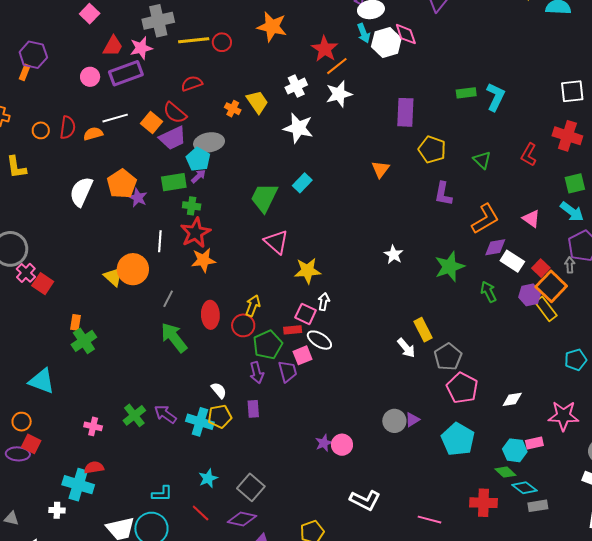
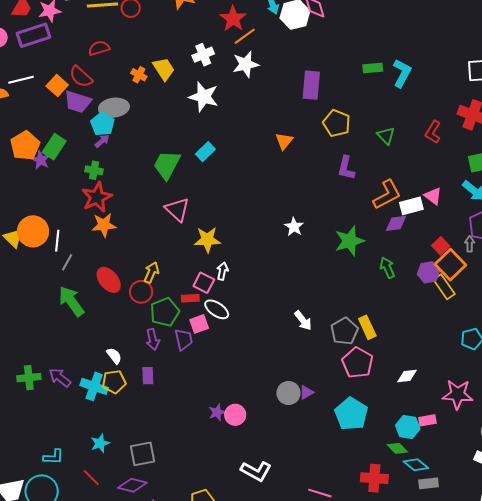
purple trapezoid: (173, 138) -> (78, 102), turned 40
green rectangle: (174, 182) -> (54, 147), moved, turned -50
white line: (160, 241) -> (57, 241), moved
white rectangle: (512, 261) -> (411, 206), moved, turned -50
red ellipse: (210, 315) -> (109, 280), turned -40
yellow rectangle: (423, 330) -> (367, 327), moved
green cross: (134, 415) -> (29, 378), turned 30
gray square: (251, 487) -> (142, 454), turned 36

